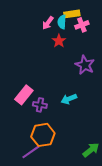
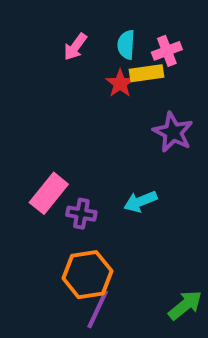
yellow rectangle: (72, 14) -> (146, 73), moved
pink arrow: (48, 23) -> (75, 47), moved
purple line: (31, 152) -> (98, 309), moved, turned -30

